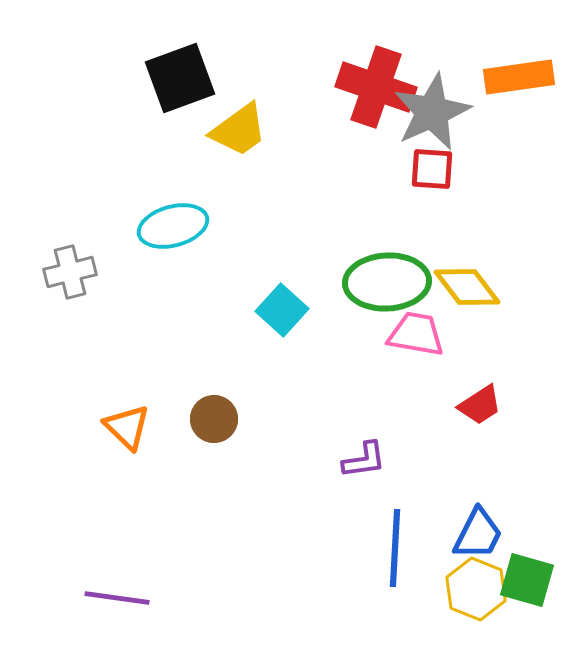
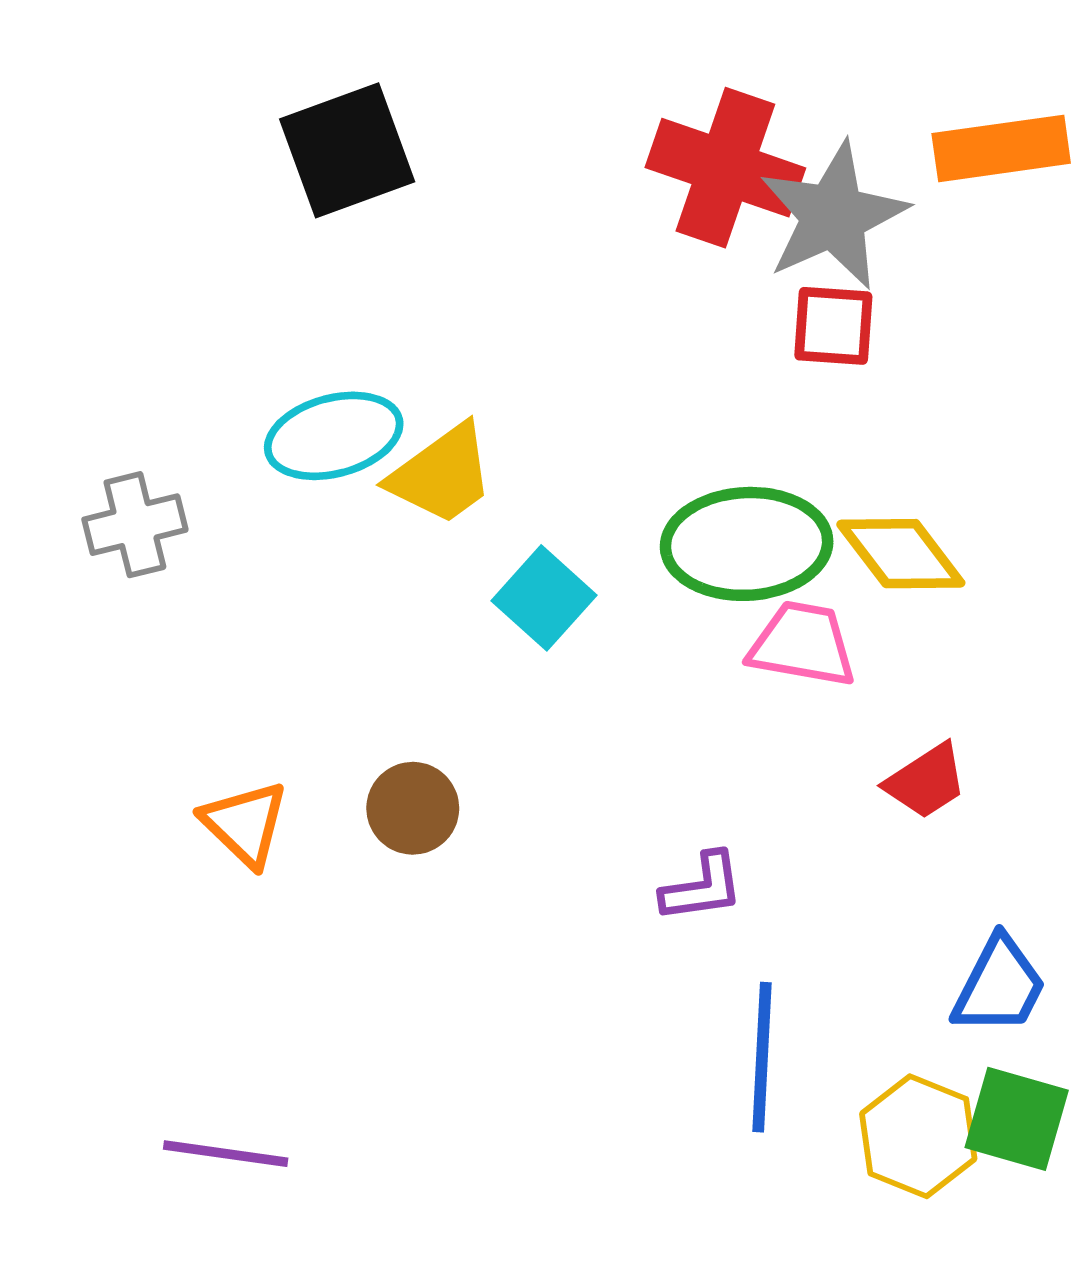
yellow trapezoid: (239, 130) -> (442, 474), moved
blue trapezoid: (478, 534) -> (999, 986), moved

